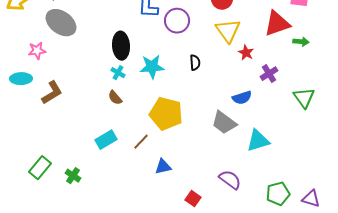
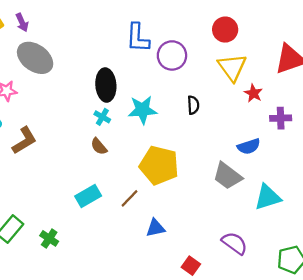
purple cross: (269, 74) -> (281, 118), turned 30

